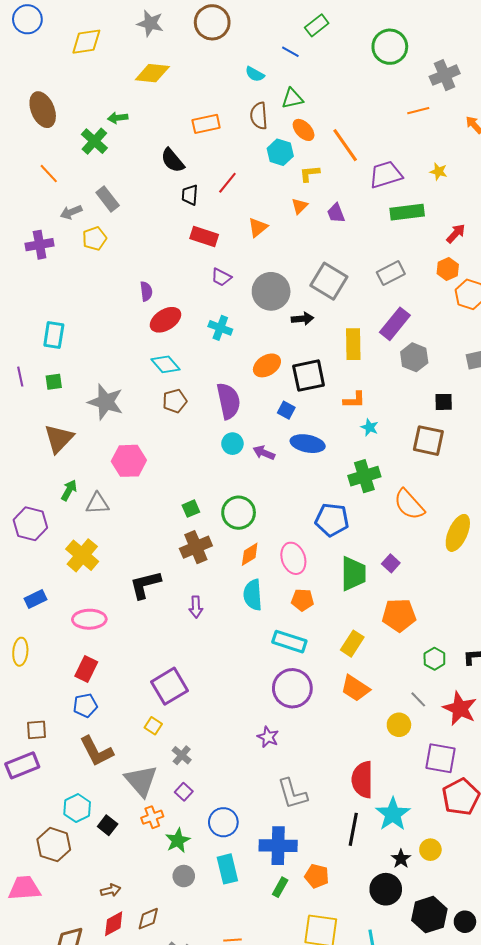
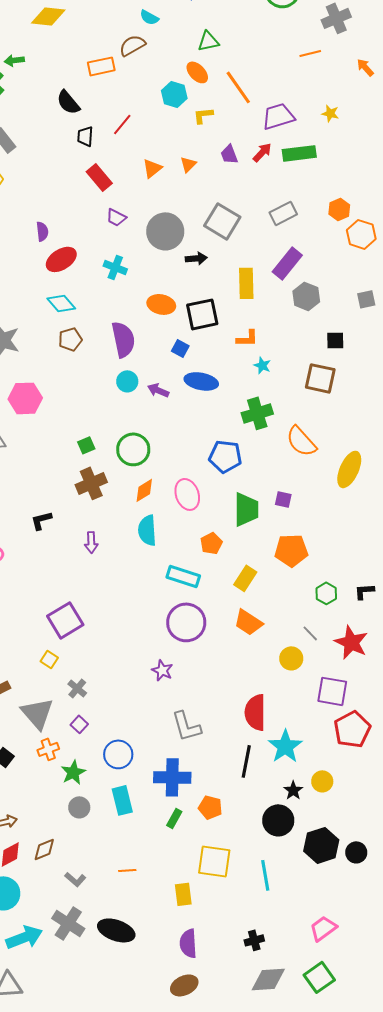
green triangle: (292, 98) -> (208, 41), moved
brown semicircle: (259, 116) -> (132, 45), moved, turned 64
orange triangle: (299, 206) -> (188, 164), moved
red arrow: (456, 233) -> (262, 152), moved
red rectangle: (204, 237) -> (99, 177), turned 32
orange ellipse: (267, 365) -> (161, 304), turned 44
purple square: (391, 563) -> (283, 499), turned -30
black L-shape: (145, 585) -> (41, 520), size x0.7
orange pentagon: (303, 600) -> (211, 543), moved, turned -30

